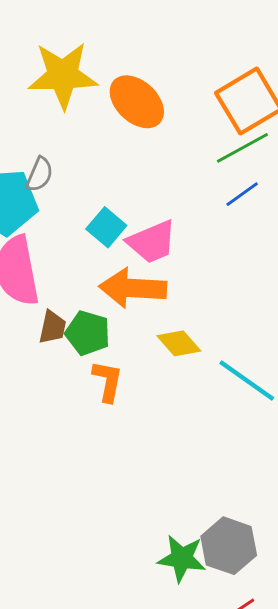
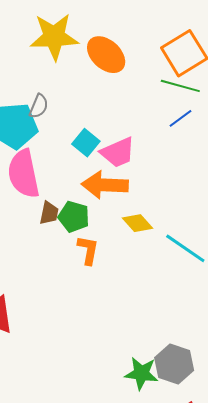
green line: (242, 148) -> (180, 86), turned 45

